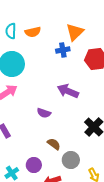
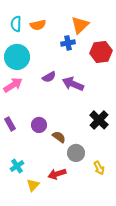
purple semicircle: (44, 113) -> (49, 77), moved, turned -48
purple circle: (34, 165) -> (39, 125), moved

